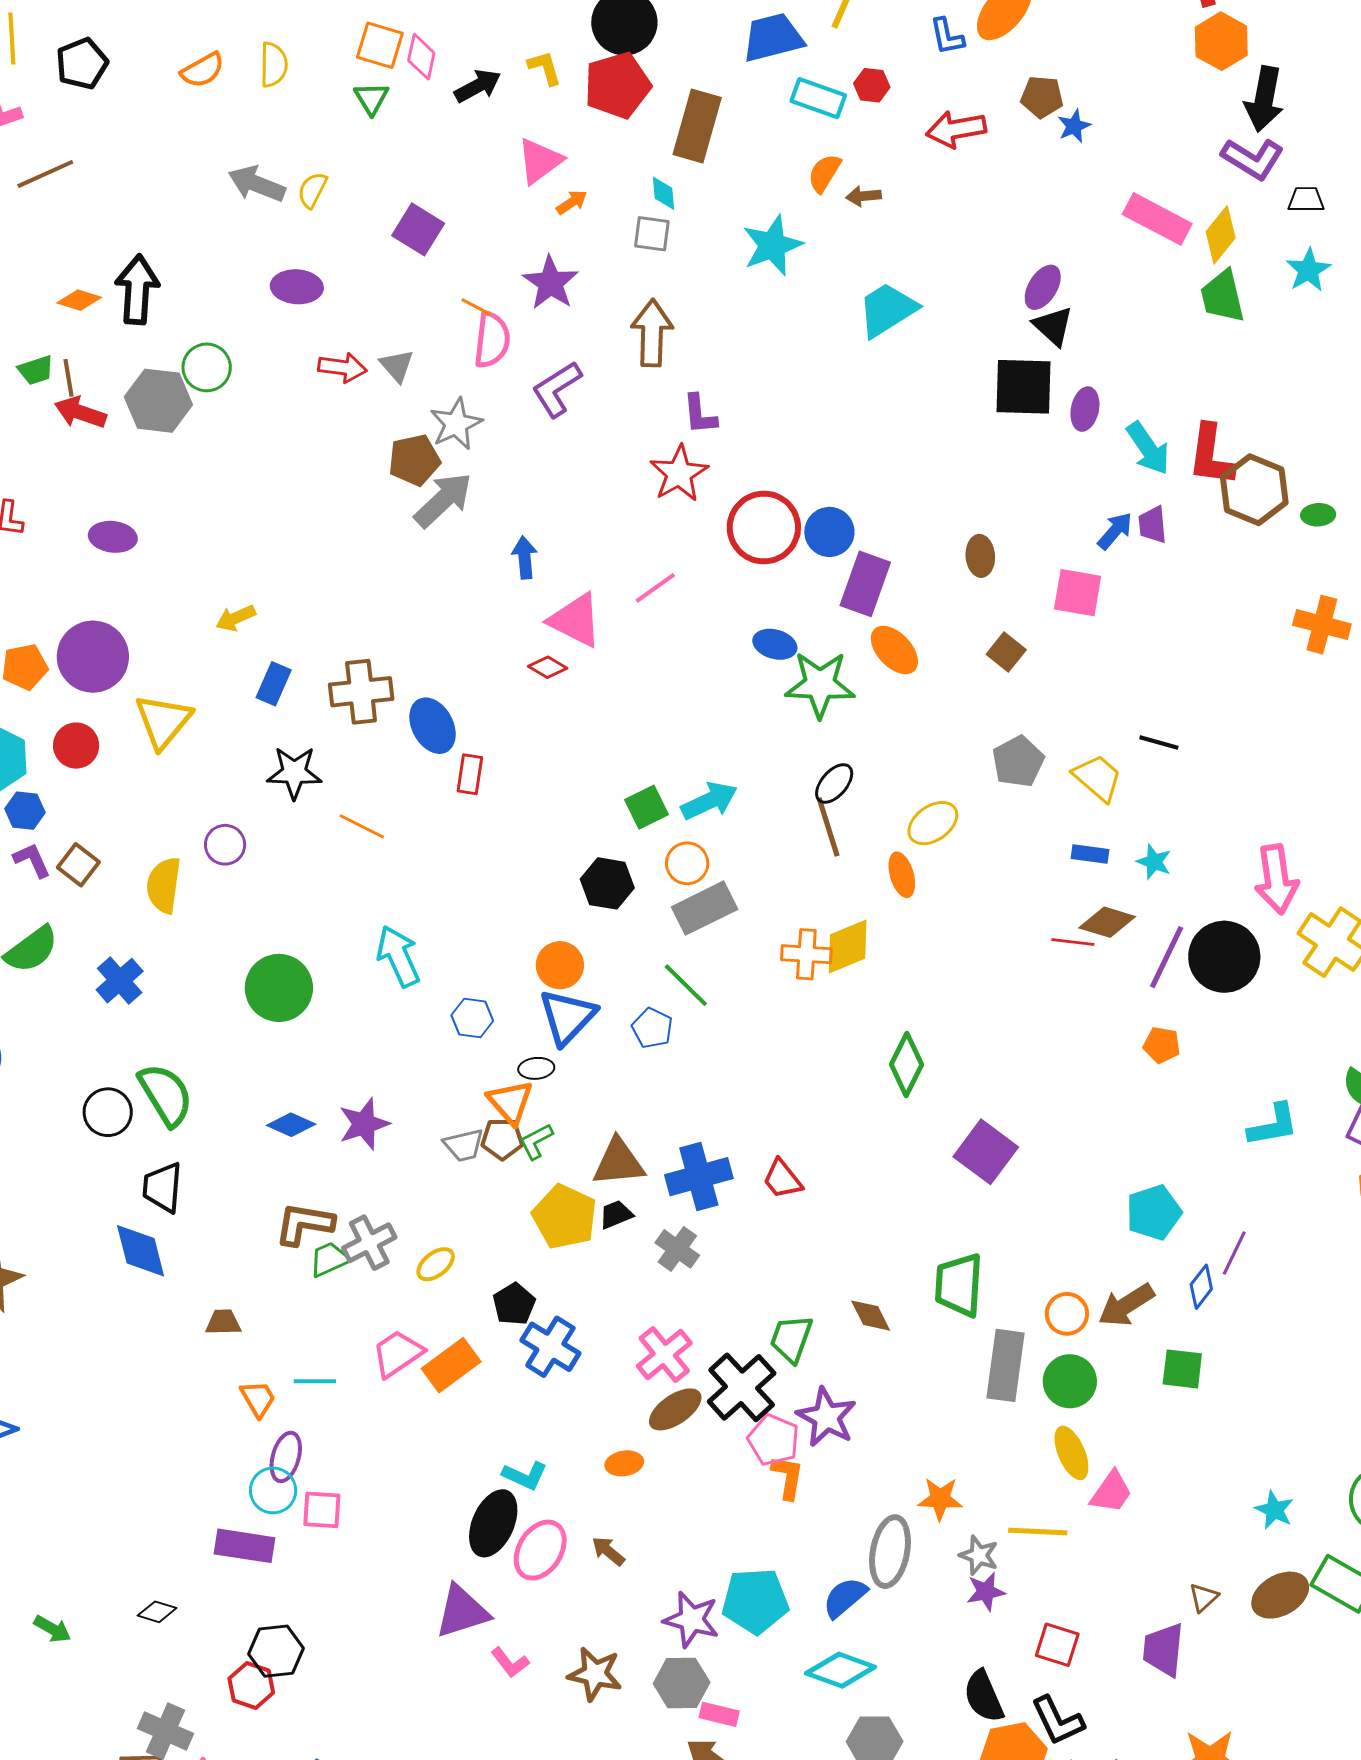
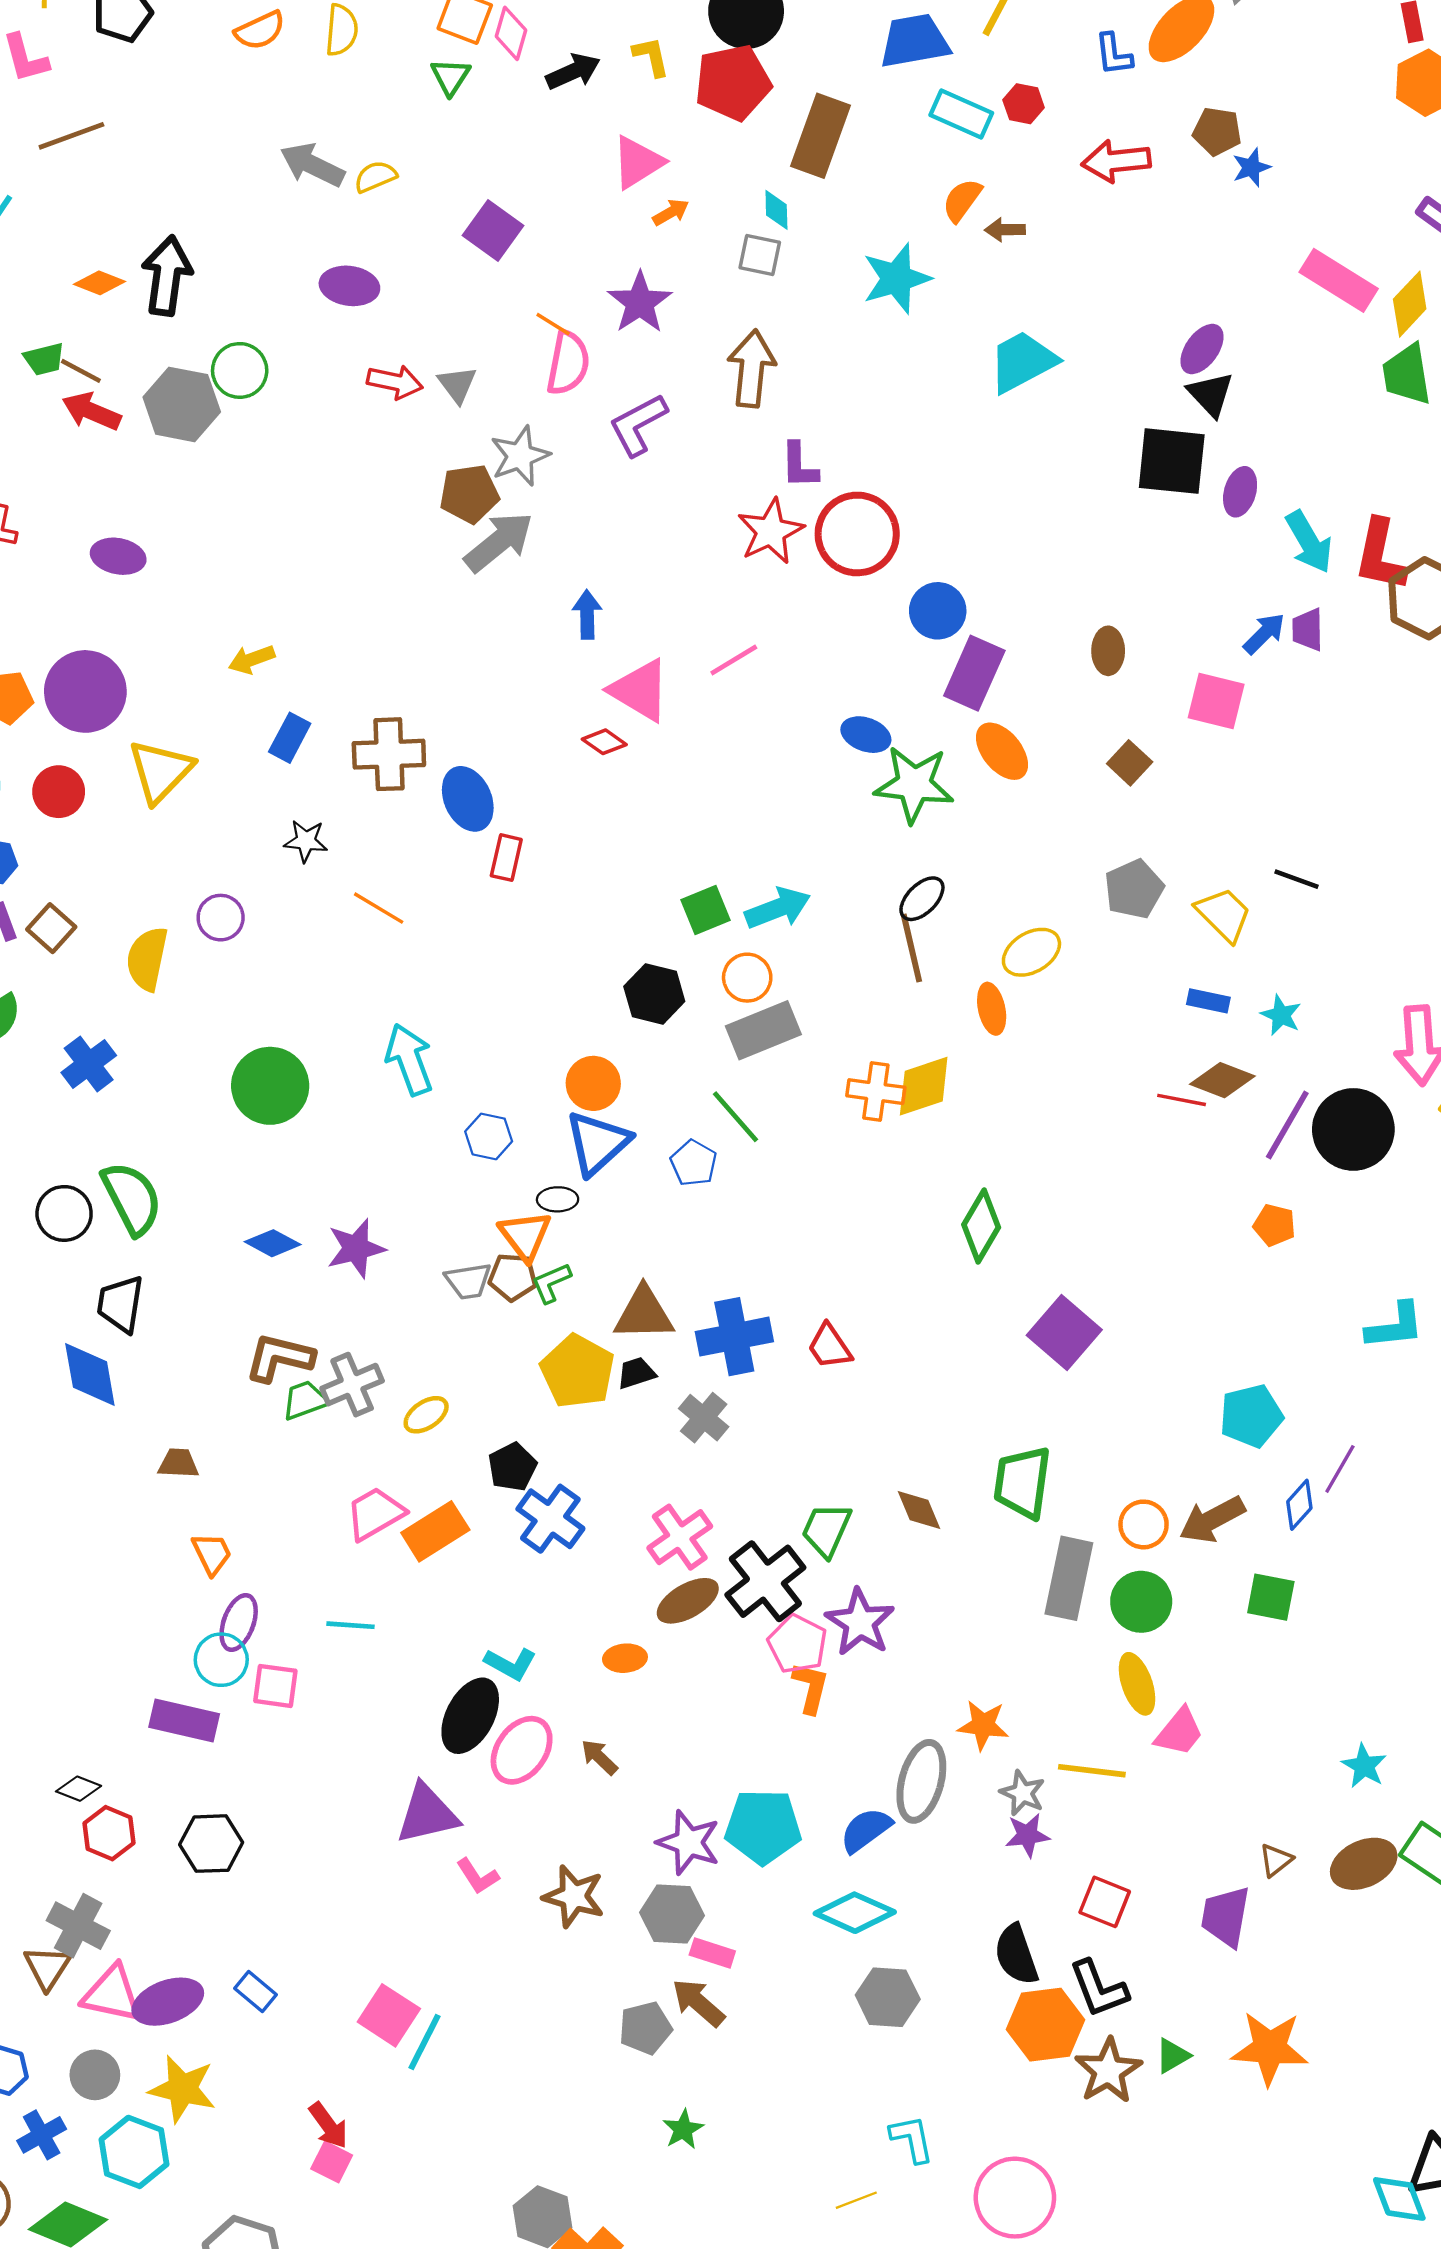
yellow semicircle: (312, 190) -> (375, 177), turned 36
brown line: (69, 378) -> (81, 371), turned -57
red circle: (764, 527) -> (857, 534), moved
black star: (294, 773) -> (306, 841), size x0.7
cyan line: (315, 1381) -> (350, 1625), moved
red hexagon: (251, 1686) -> (109, 1833), moved

